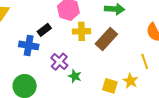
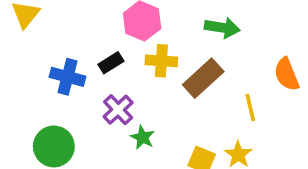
black rectangle: (44, 30) -> (111, 63), moved
yellow line: (145, 61) -> (250, 107), moved

